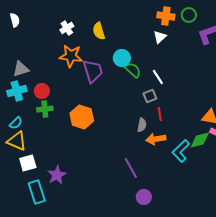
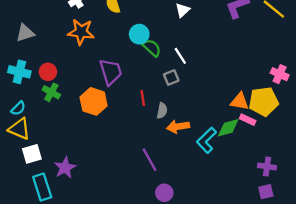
gray triangle: (21, 69) -> (25, 33), moved
purple trapezoid: (93, 71) -> (111, 72), moved
cyan cross: (17, 91) -> (19, 72), turned 30
green cross: (45, 109) -> (51, 92), turned 35
red line: (160, 114) -> (143, 98), moved

